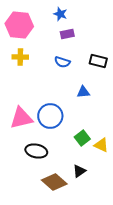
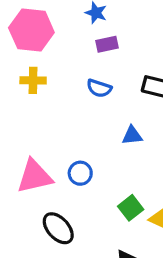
blue circle: (50, 116) -> (80, 173), size x0.6
black ellipse: (36, 151) -> (58, 228), turned 35

